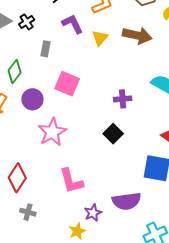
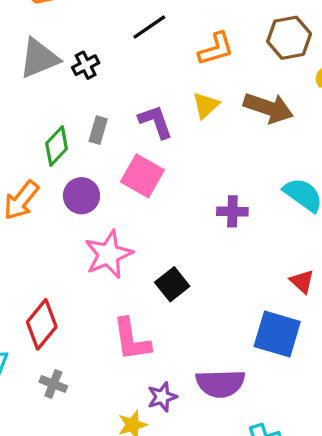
purple L-shape: (73, 24) -> (156, 122), moved
gray rectangle: (46, 49) -> (98, 130), moved
black square: (113, 134) -> (172, 284), moved

